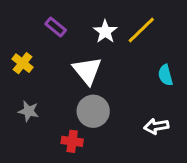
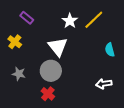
purple rectangle: (56, 27) -> (27, 18), moved
gray circle: (93, 111) -> (51, 71), moved
red cross: (72, 141) -> (48, 94), turned 32

